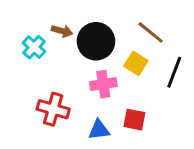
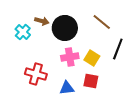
yellow square: (136, 63) -> (92, 58), moved

